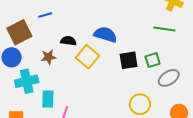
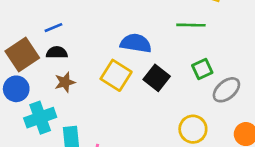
green line: (164, 29) -> (191, 25), moved
black semicircle: (68, 41) -> (57, 53), moved
black square: (129, 60) -> (157, 78), moved, turned -36

